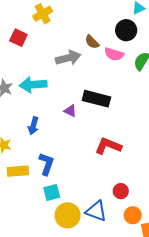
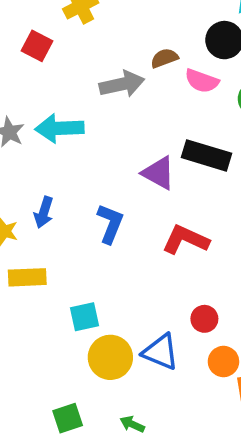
brown semicircle: (92, 42) -> (164, 58), turned 112
black rectangle: (96, 99) -> (207, 155), moved
purple triangle: (70, 111) -> (159, 173), moved, size x1.5
blue arrow: (33, 126) -> (44, 212), moved
blue L-shape: (46, 164) -> (110, 224), moved

